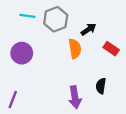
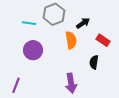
cyan line: (27, 16) -> (29, 23), moved
purple circle: (22, 53) -> (33, 50), moved
black semicircle: (101, 86) -> (94, 62), moved

